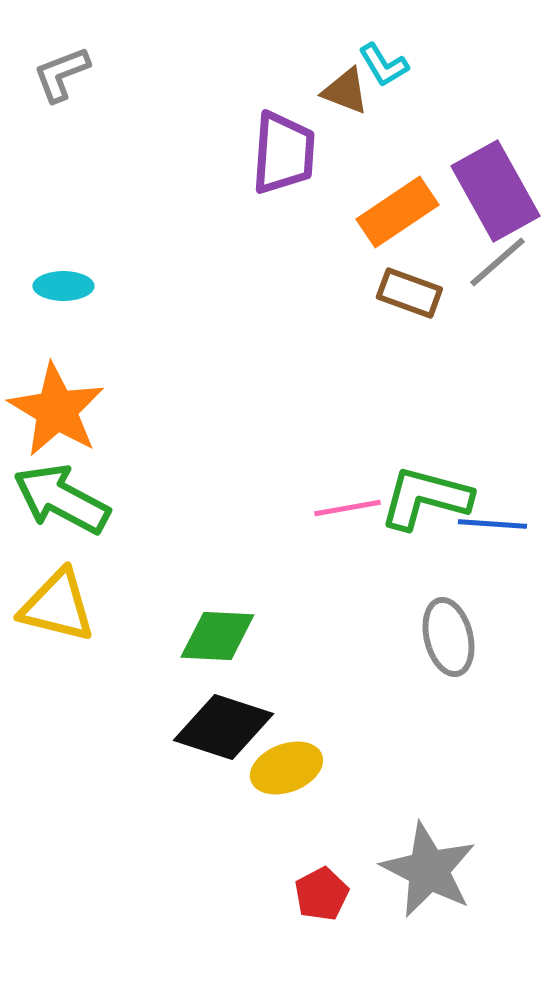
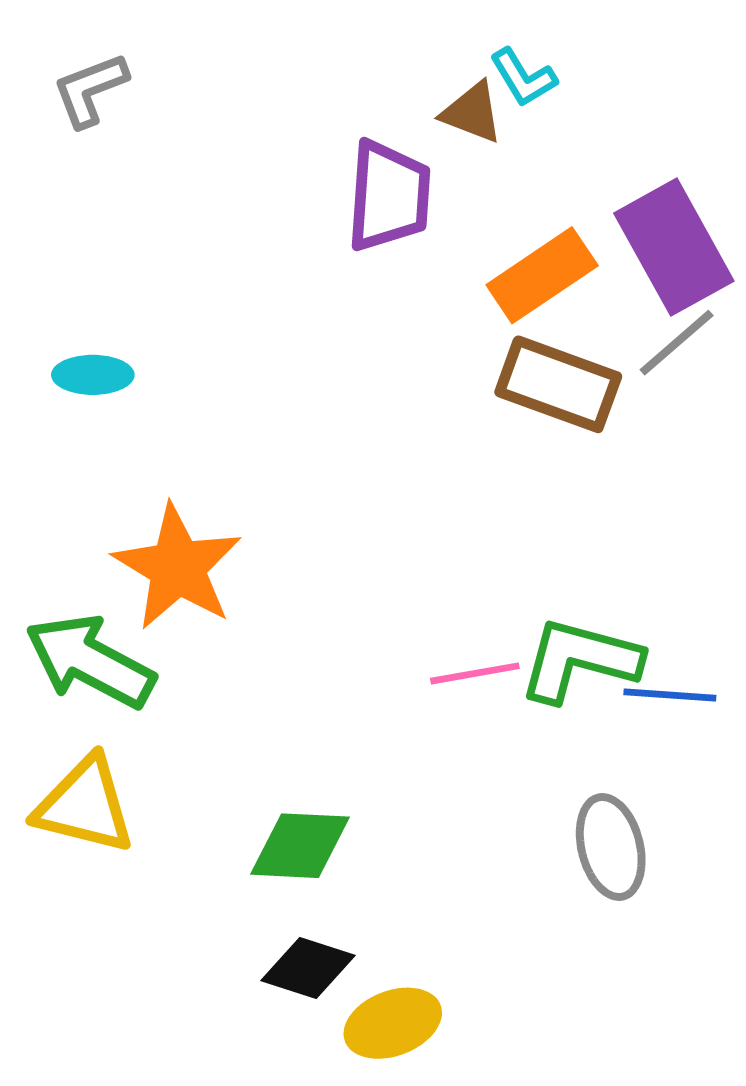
brown rectangle: (409, 293) -> (558, 384), size x1.4
orange star: (56, 410) -> (178, 567), moved
black diamond: (223, 727) -> (308, 968), size x0.7

